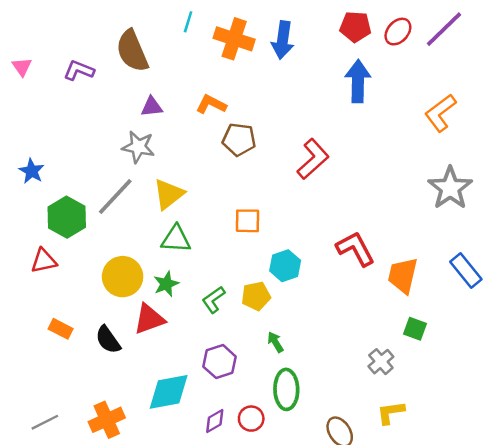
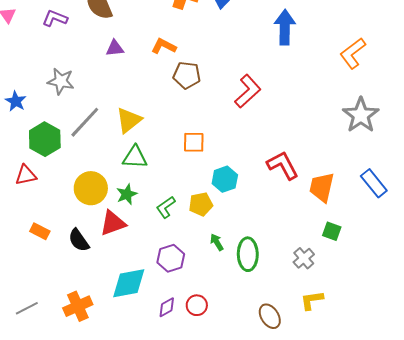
gray star: (138, 147) -> (61, 81), moved
green ellipse: (286, 389) -> (248, 254), moved

